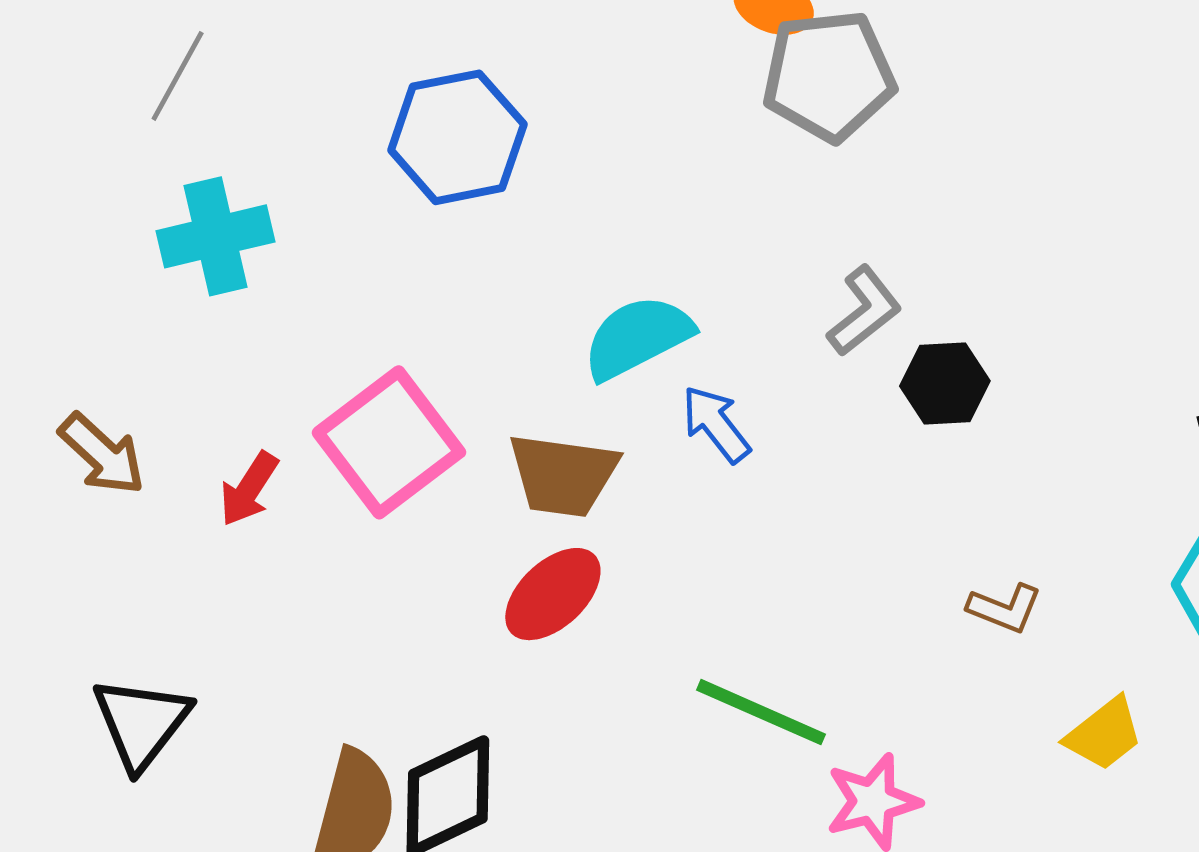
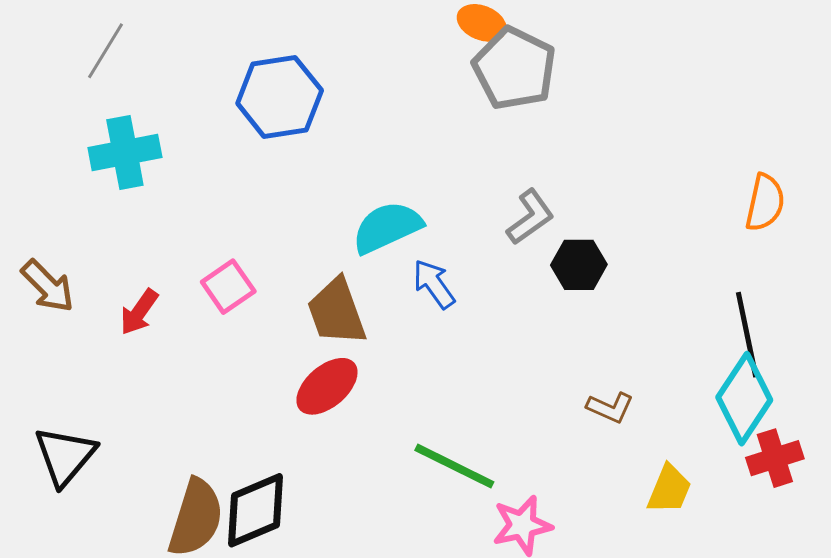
gray pentagon: (829, 76) -> (514, 68), turned 30
pink square: (389, 442) -> (228, 287), size x0.6
brown trapezoid: (563, 475) -> (337, 312), turned 60
yellow trapezoid: (1104, 734) -> (669, 489), turned -32

